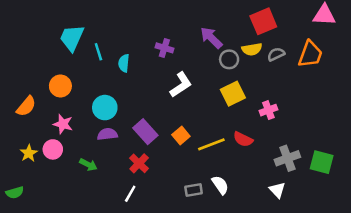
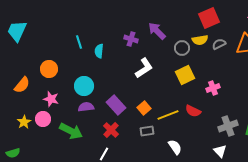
cyan trapezoid: (72, 38) -> (17, 31), moved
purple arrow: (211, 38) -> (157, 31), moved
green arrow: (88, 165) -> (71, 131), size x1.6
gray rectangle: (194, 190) -> (147, 131), moved

